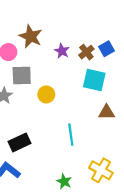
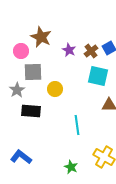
black rectangle: (19, 142) -> (31, 111), moved, turned 30

